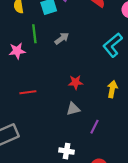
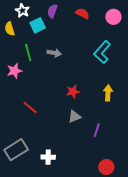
gray arrow: (62, 38) -> (54, 53), turned 56
red line: (28, 92) -> (30, 107), turned 56
white cross: (67, 151) -> (48, 157), moved

